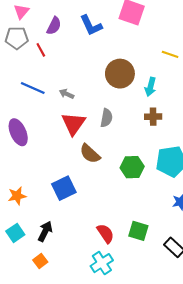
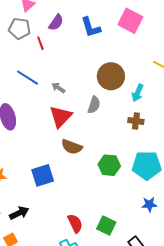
gray semicircle: (106, 118) -> (94, 105), moved
brown semicircle: (90, 154) -> (72, 147), turned -30
black arrow: (45, 231) -> (19, 213), turned 30

